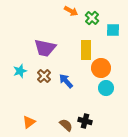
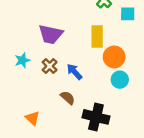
black cross: (85, 121) -> (96, 117), size x1.6
orange triangle: (29, 122) -> (33, 118), turned -40
brown semicircle: (66, 125) -> (68, 98), moved

